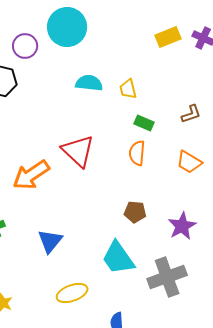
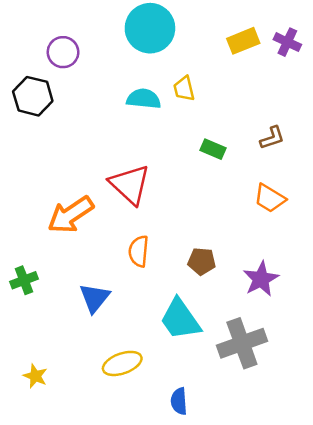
cyan circle: (67, 27) -> (150, 28), moved
yellow trapezoid: (128, 89) -> (184, 89), moved
orange semicircle: (137, 153) -> (139, 251), moved

